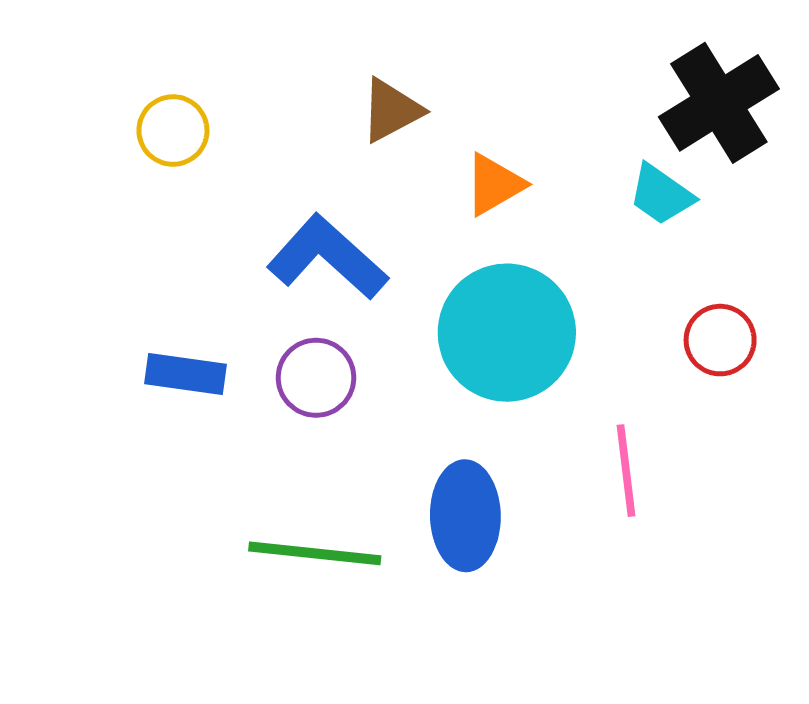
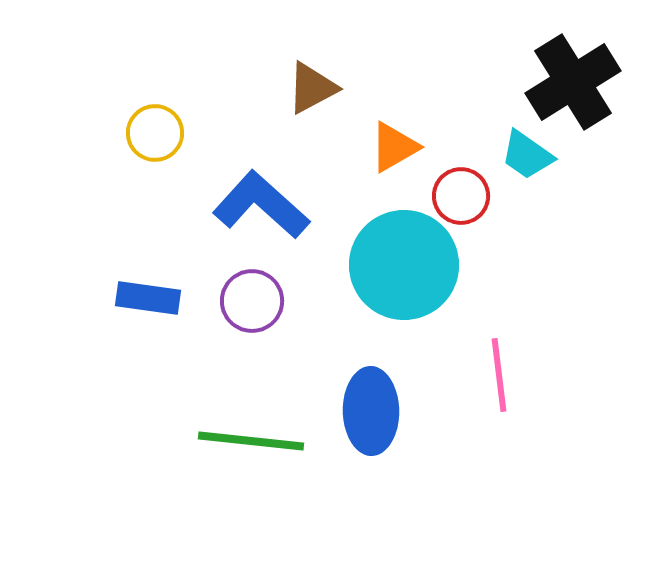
yellow circle: (173, 131) -> (155, 133), moved
red circle: (720, 340) -> (461, 196), moved

